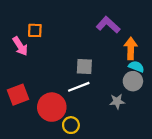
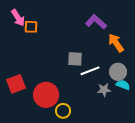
pink arrow: (20, 46) -> (18, 18), moved
orange arrow: (131, 48) -> (116, 43), turned -36
cyan semicircle: (136, 66) -> (123, 85), moved
white line: (79, 87) -> (90, 71), moved

